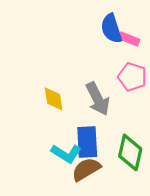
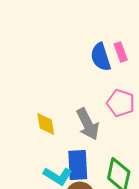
pink rectangle: (129, 39) -> (121, 52), moved, turned 48

